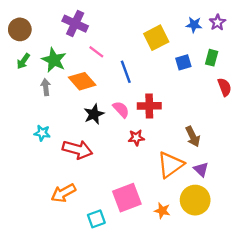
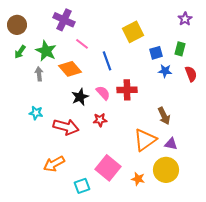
blue star: (194, 25) -> (165, 71), moved
red star: (136, 138) -> (100, 120), moved
purple triangle: (201, 169) -> (171, 144), turned -32
pink square: (127, 198) -> (108, 168), turned -30

